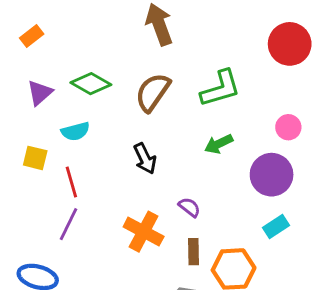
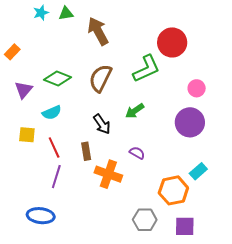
red circle: (290, 44) -> (172, 42), moved
green arrow: (219, 144) -> (135, 111), moved
cyan rectangle: (276, 227) -> (198, 171), moved
brown rectangle: (193, 252) -> (86, 151), moved

